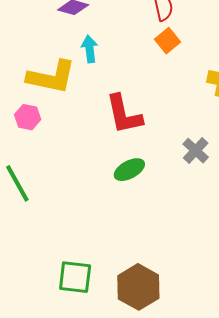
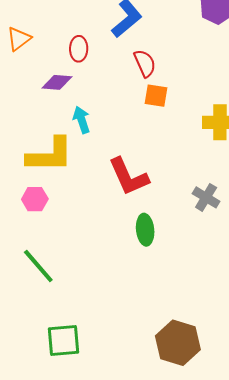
orange square: (167, 41) -> (156, 96), turned -30
green ellipse: (129, 170) -> (145, 230), turned -56
green square: (75, 277) -> (63, 340), moved

